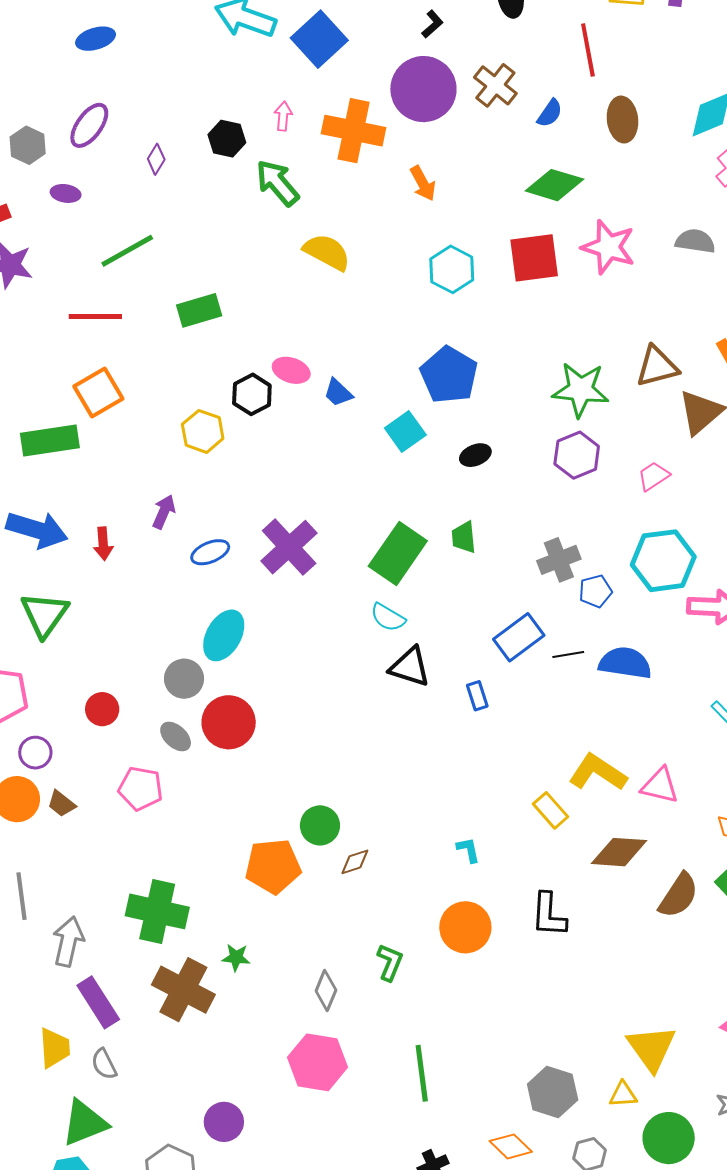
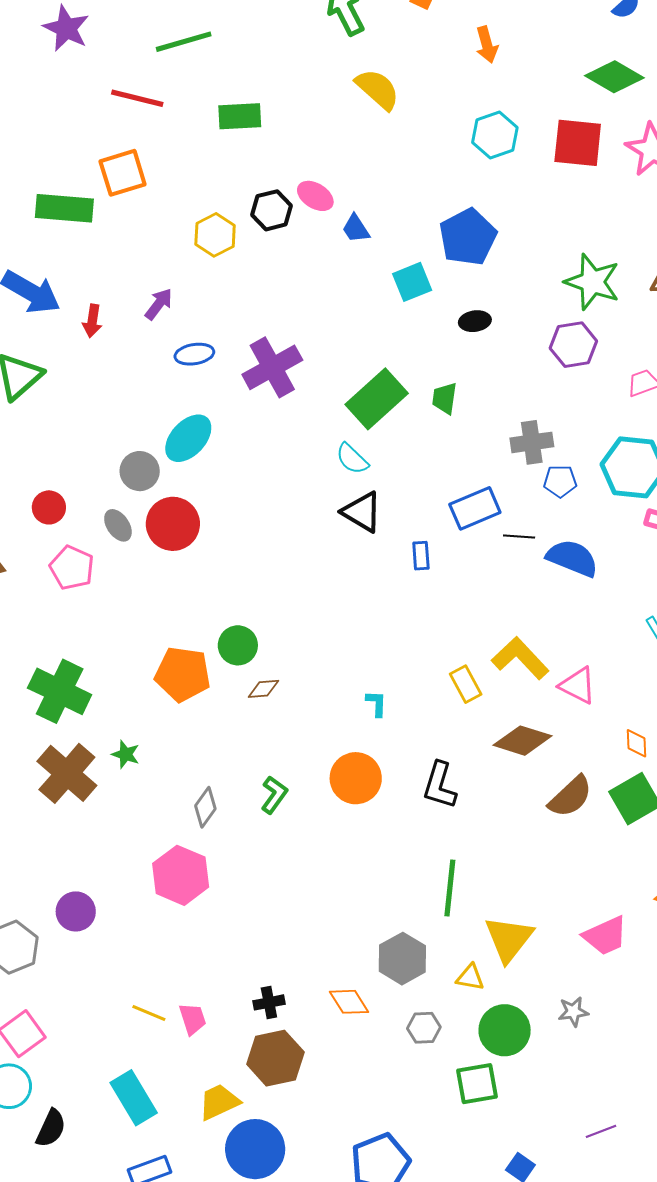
red circle: (102, 709) -> (49, 507), moved
green line: (422, 1073) -> (450, 888), moved

